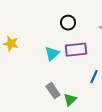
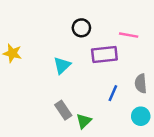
purple rectangle: (76, 50) -> (104, 54), moved

